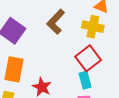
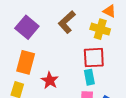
red square: (88, 58) -> (94, 58), turned 30

